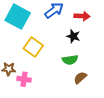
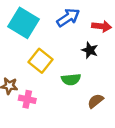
green semicircle: (70, 60) -> (71, 79), moved

